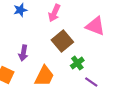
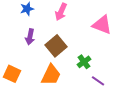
brown square: (62, 41) -> (56, 46), moved
purple arrow: (23, 53) -> (30, 37), moved

